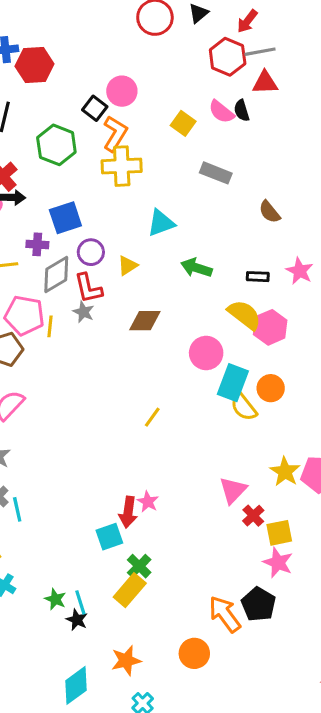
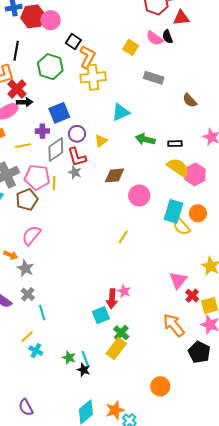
pink circle: (122, 91) -> (51, 20), moved
black rectangle: (258, 277) -> (175, 144), moved
pink circle: (206, 353) -> (139, 195), moved
cyan line: (17, 509) -> (42, 313), moved
orange arrow: (225, 614) -> (174, 325), moved
orange star: (126, 661) -> (115, 410), moved

